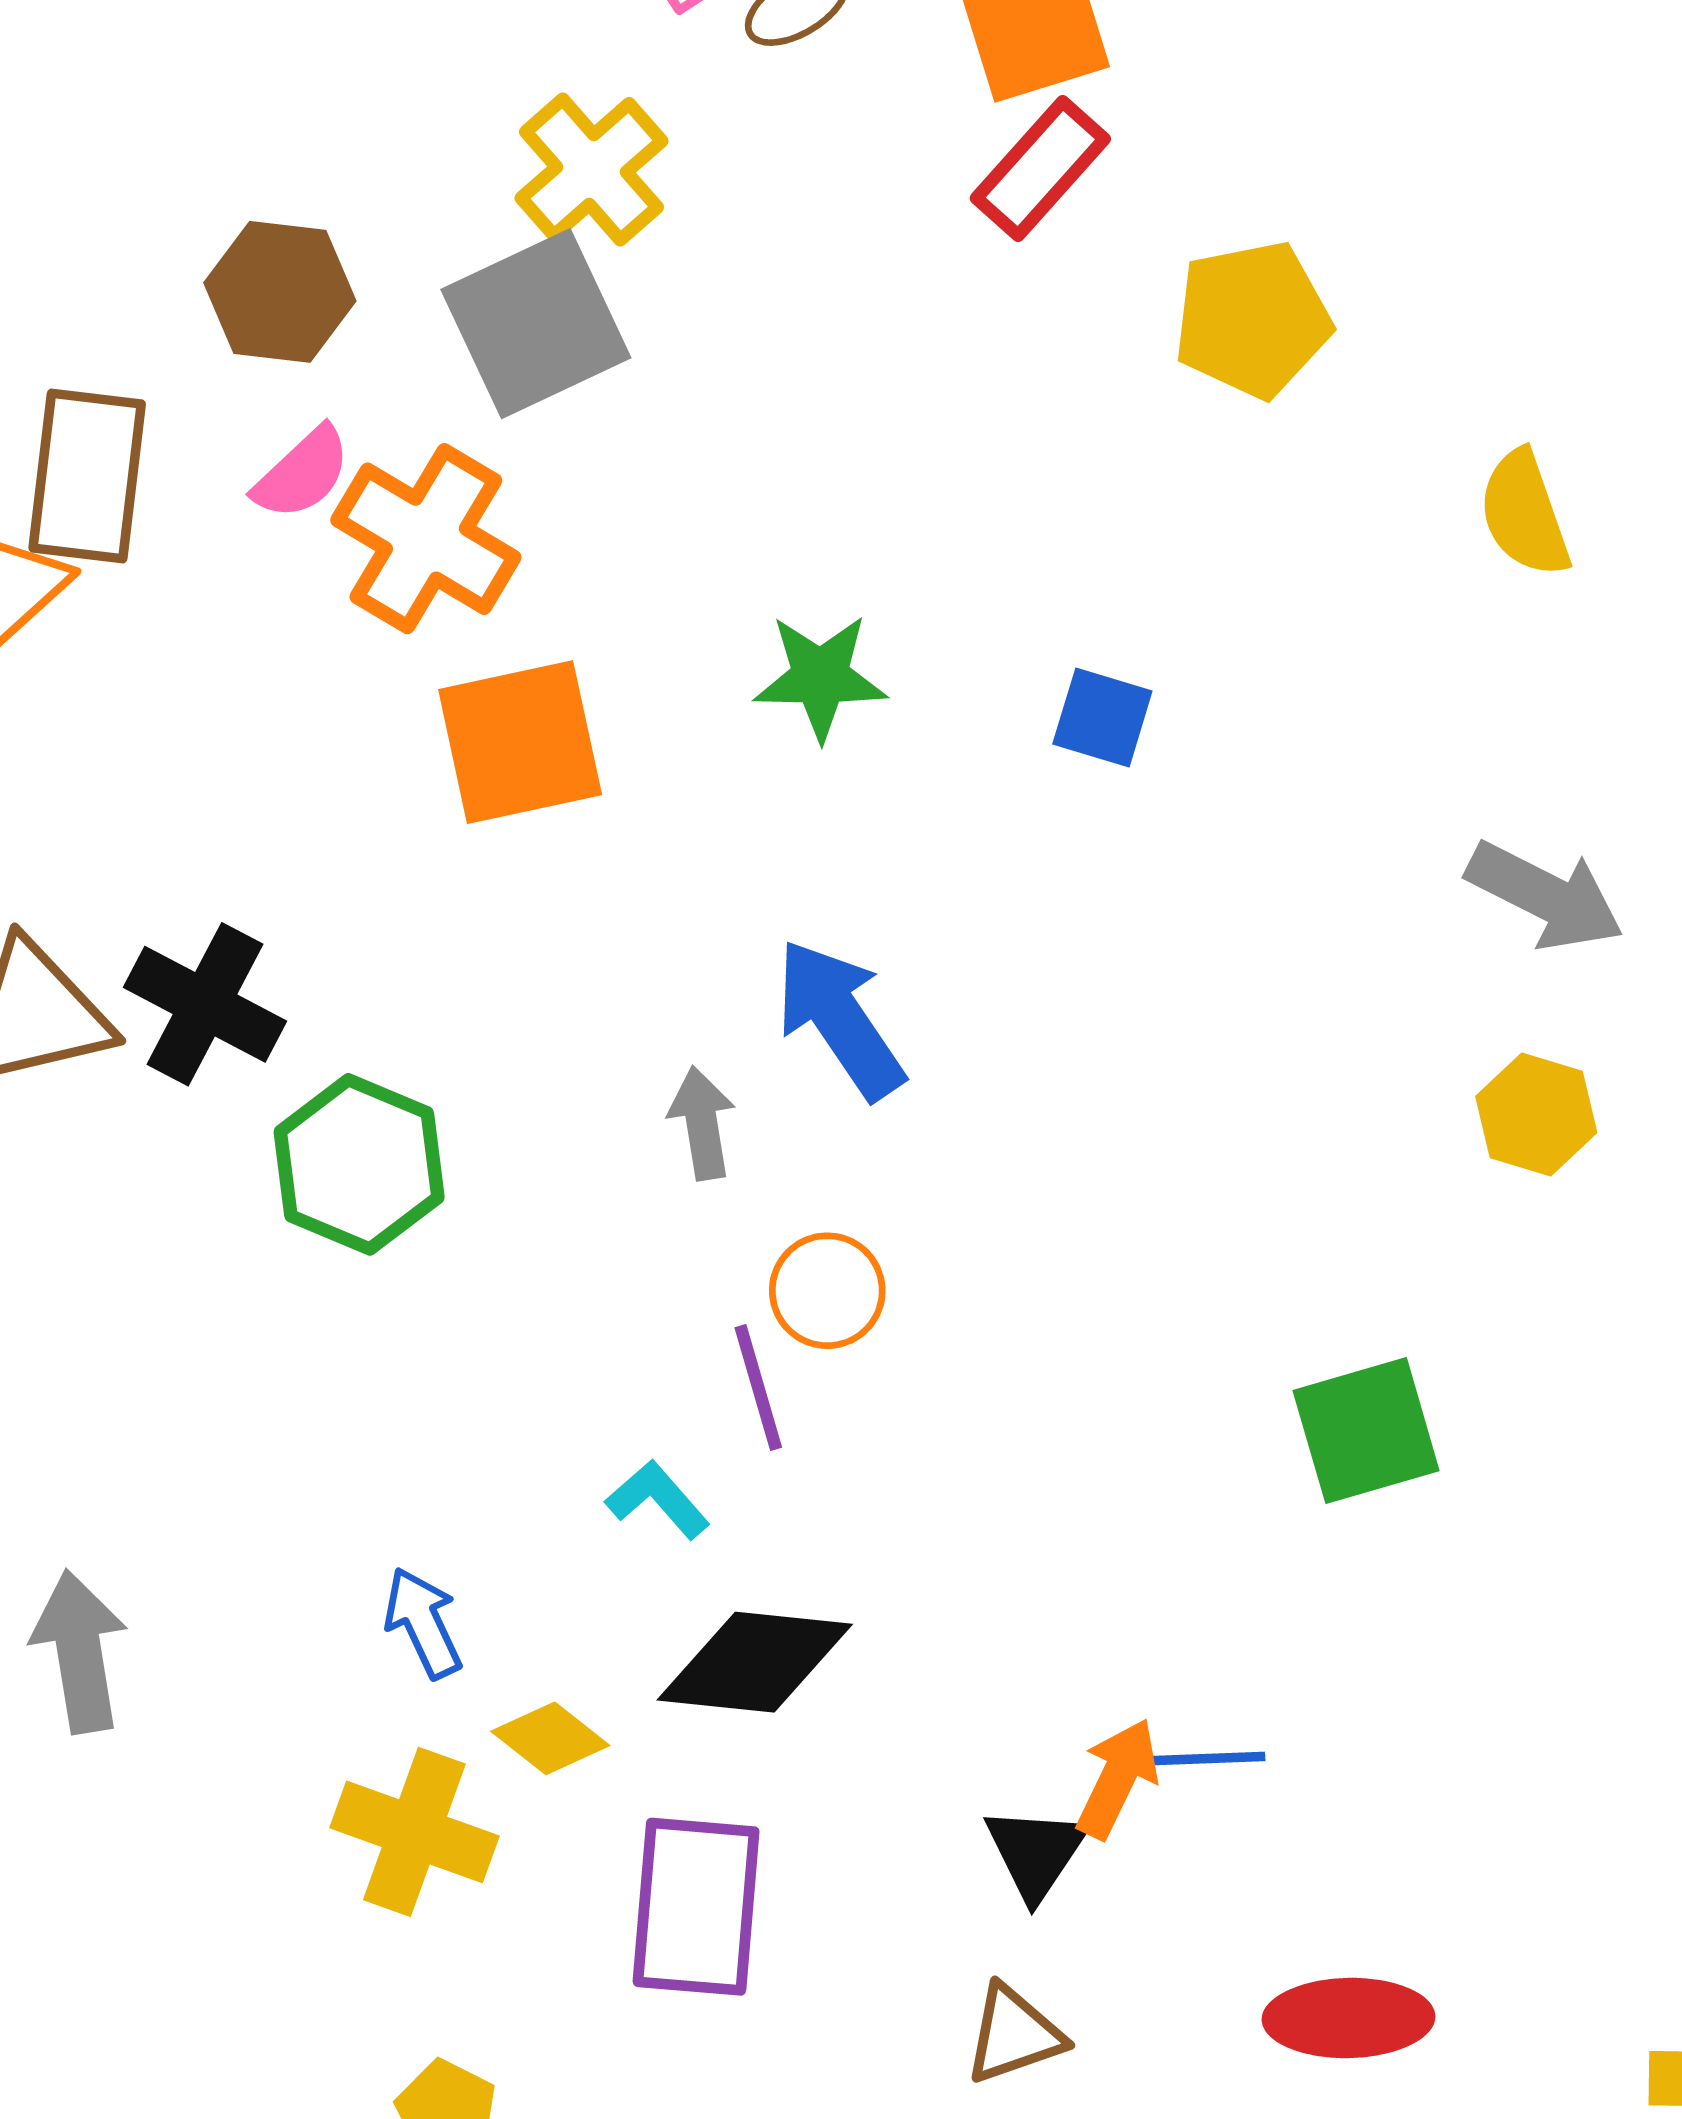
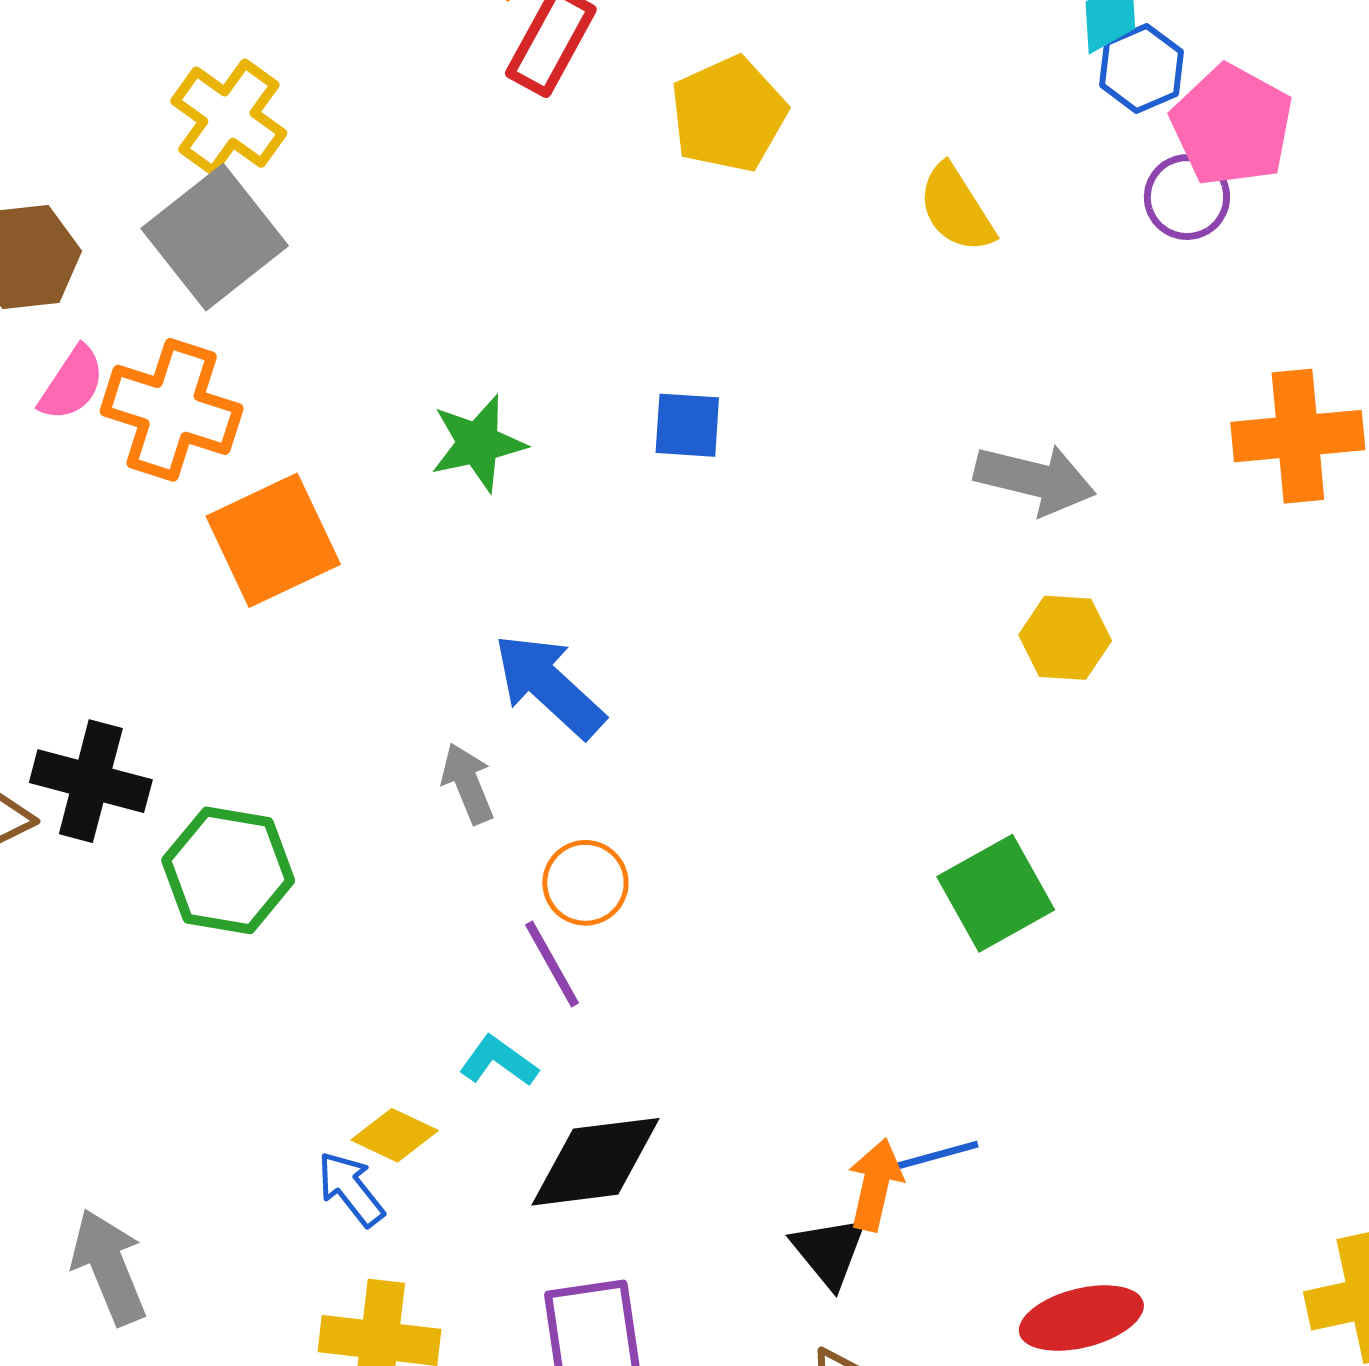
yellow diamond: (550, 1738) -> (395, 1135), moved

